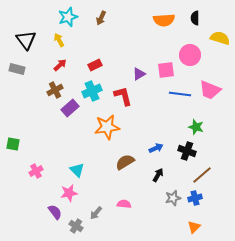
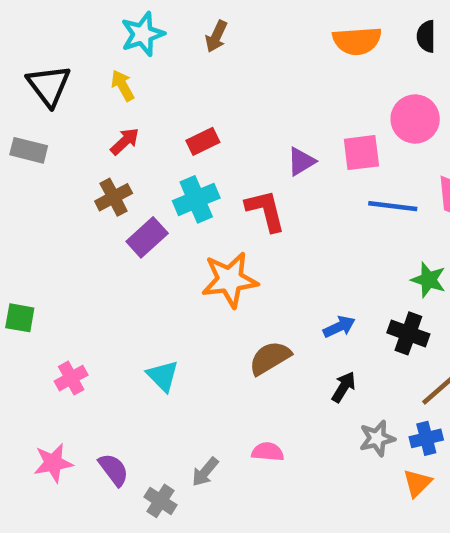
pink star: (69, 193) -> (53, 463), moved
orange triangle: (194, 227) -> (417, 483), moved

